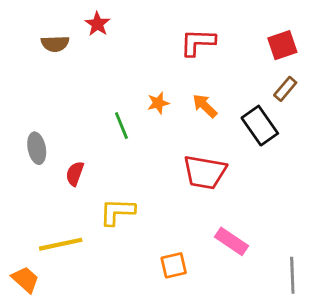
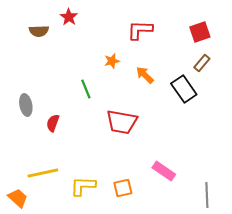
orange star: (158, 103) -> (112, 61), moved
red trapezoid: (205, 172) -> (122, 122), moved
yellow L-shape: (117, 212) -> (83, 186), moved

